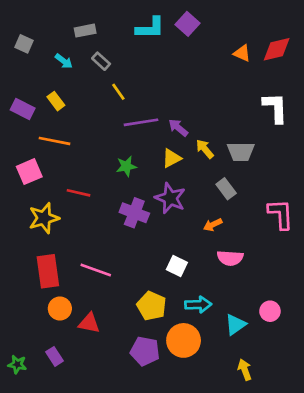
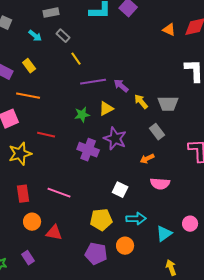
yellow triangle: (172, 158) -> (106, 109), moved
red rectangle: (48, 271) -> (23, 194), size x0.7
yellow pentagon: (152, 306) -> (101, 220), turned -30
orange circle: (184, 340) -> (125, 246), size x0.7

